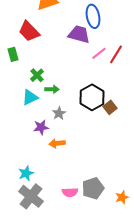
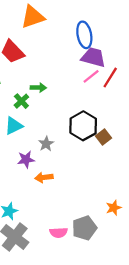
purple trapezoid: (79, 34) -> (93, 57), moved
green arrow: (52, 89) -> (38, 88), moved
orange star: (122, 197) -> (114, 208), moved

